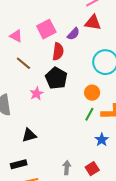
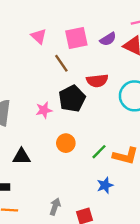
purple semicircle: (73, 34) -> (108, 39), moved
red semicircle: (58, 52) -> (97, 81), moved, turned 60
brown line: (23, 63) -> (61, 63), moved
orange circle: (92, 93) -> (66, 143), moved

